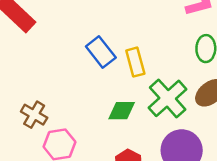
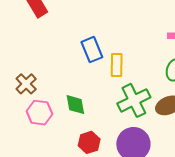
green diamond: (122, 111) -> (75, 105), moved, turned 65

